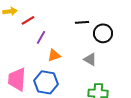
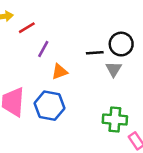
black line: (82, 22) -> (95, 53), moved
gray triangle: (90, 59) -> (114, 69), moved, turned 32

